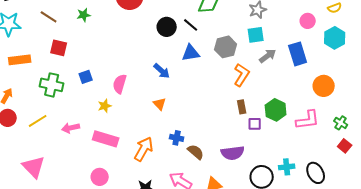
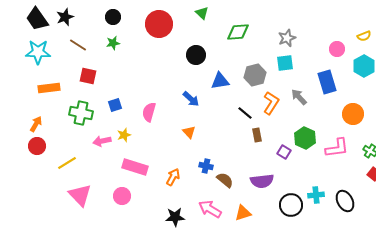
black line: (191, 25) -> (245, 113), moved
gray arrow: (268, 56) -> (299, 97), moved, turned -96
yellow star: (105, 106) -> (124, 135), moved
brown rectangle: (242, 107) -> (257, 135), moved
yellow line: (38, 121) -> (67, 163), moved
purple square: (255, 124) -> (284, 152), turned 32
pink arrow: (71, 128) -> (102, 141), moved
orange arrow: (144, 149) -> (173, 177), size x0.7
pink triangle: (34, 167) -> (80, 195), moved
pink circle: (100, 177) -> (122, 196), moved

